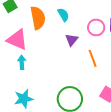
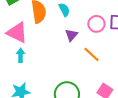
orange line: (93, 58) -> (92, 55), turned -30

